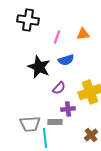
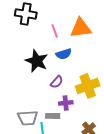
orange triangle: (83, 34) -> (81, 28), size x1.6
pink line: (57, 37) -> (55, 31), turned -40

